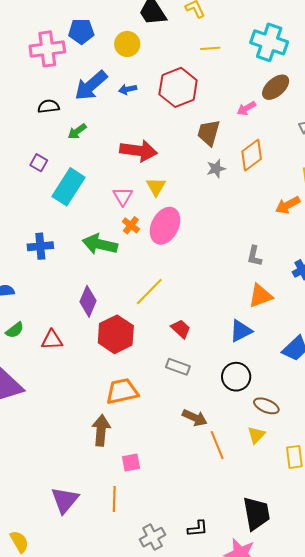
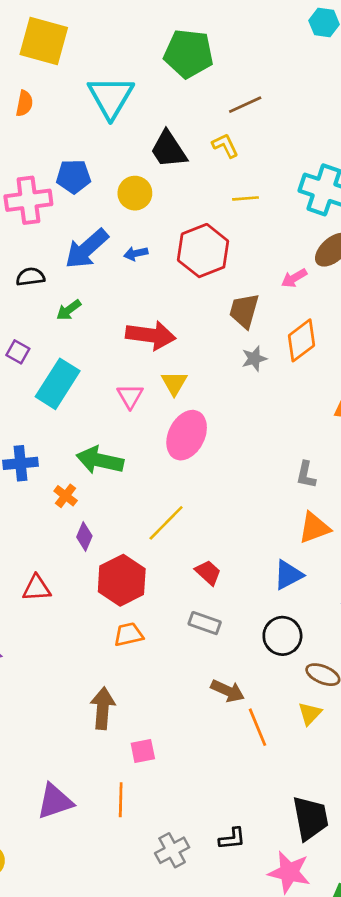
orange cross: (131, 225) -> (66, 496), moved
purple diamond: (88, 301) -> (84, 536), size x0.7
orange trapezoid: (122, 391) -> (129, 634), moved, size x0.7
purple triangle: (65, 500) -> (55, 801), turned 32

